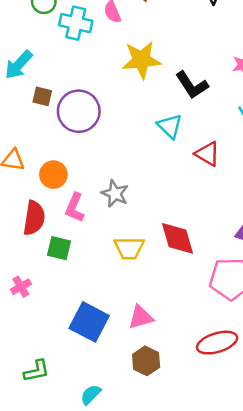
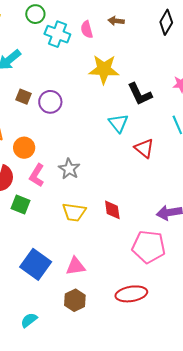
brown square: (42, 96) -> (24, 97), moved
purple circle: (79, 111) -> (50, 102), size x0.7
red diamond: (178, 238) -> (112, 210), size x0.7

